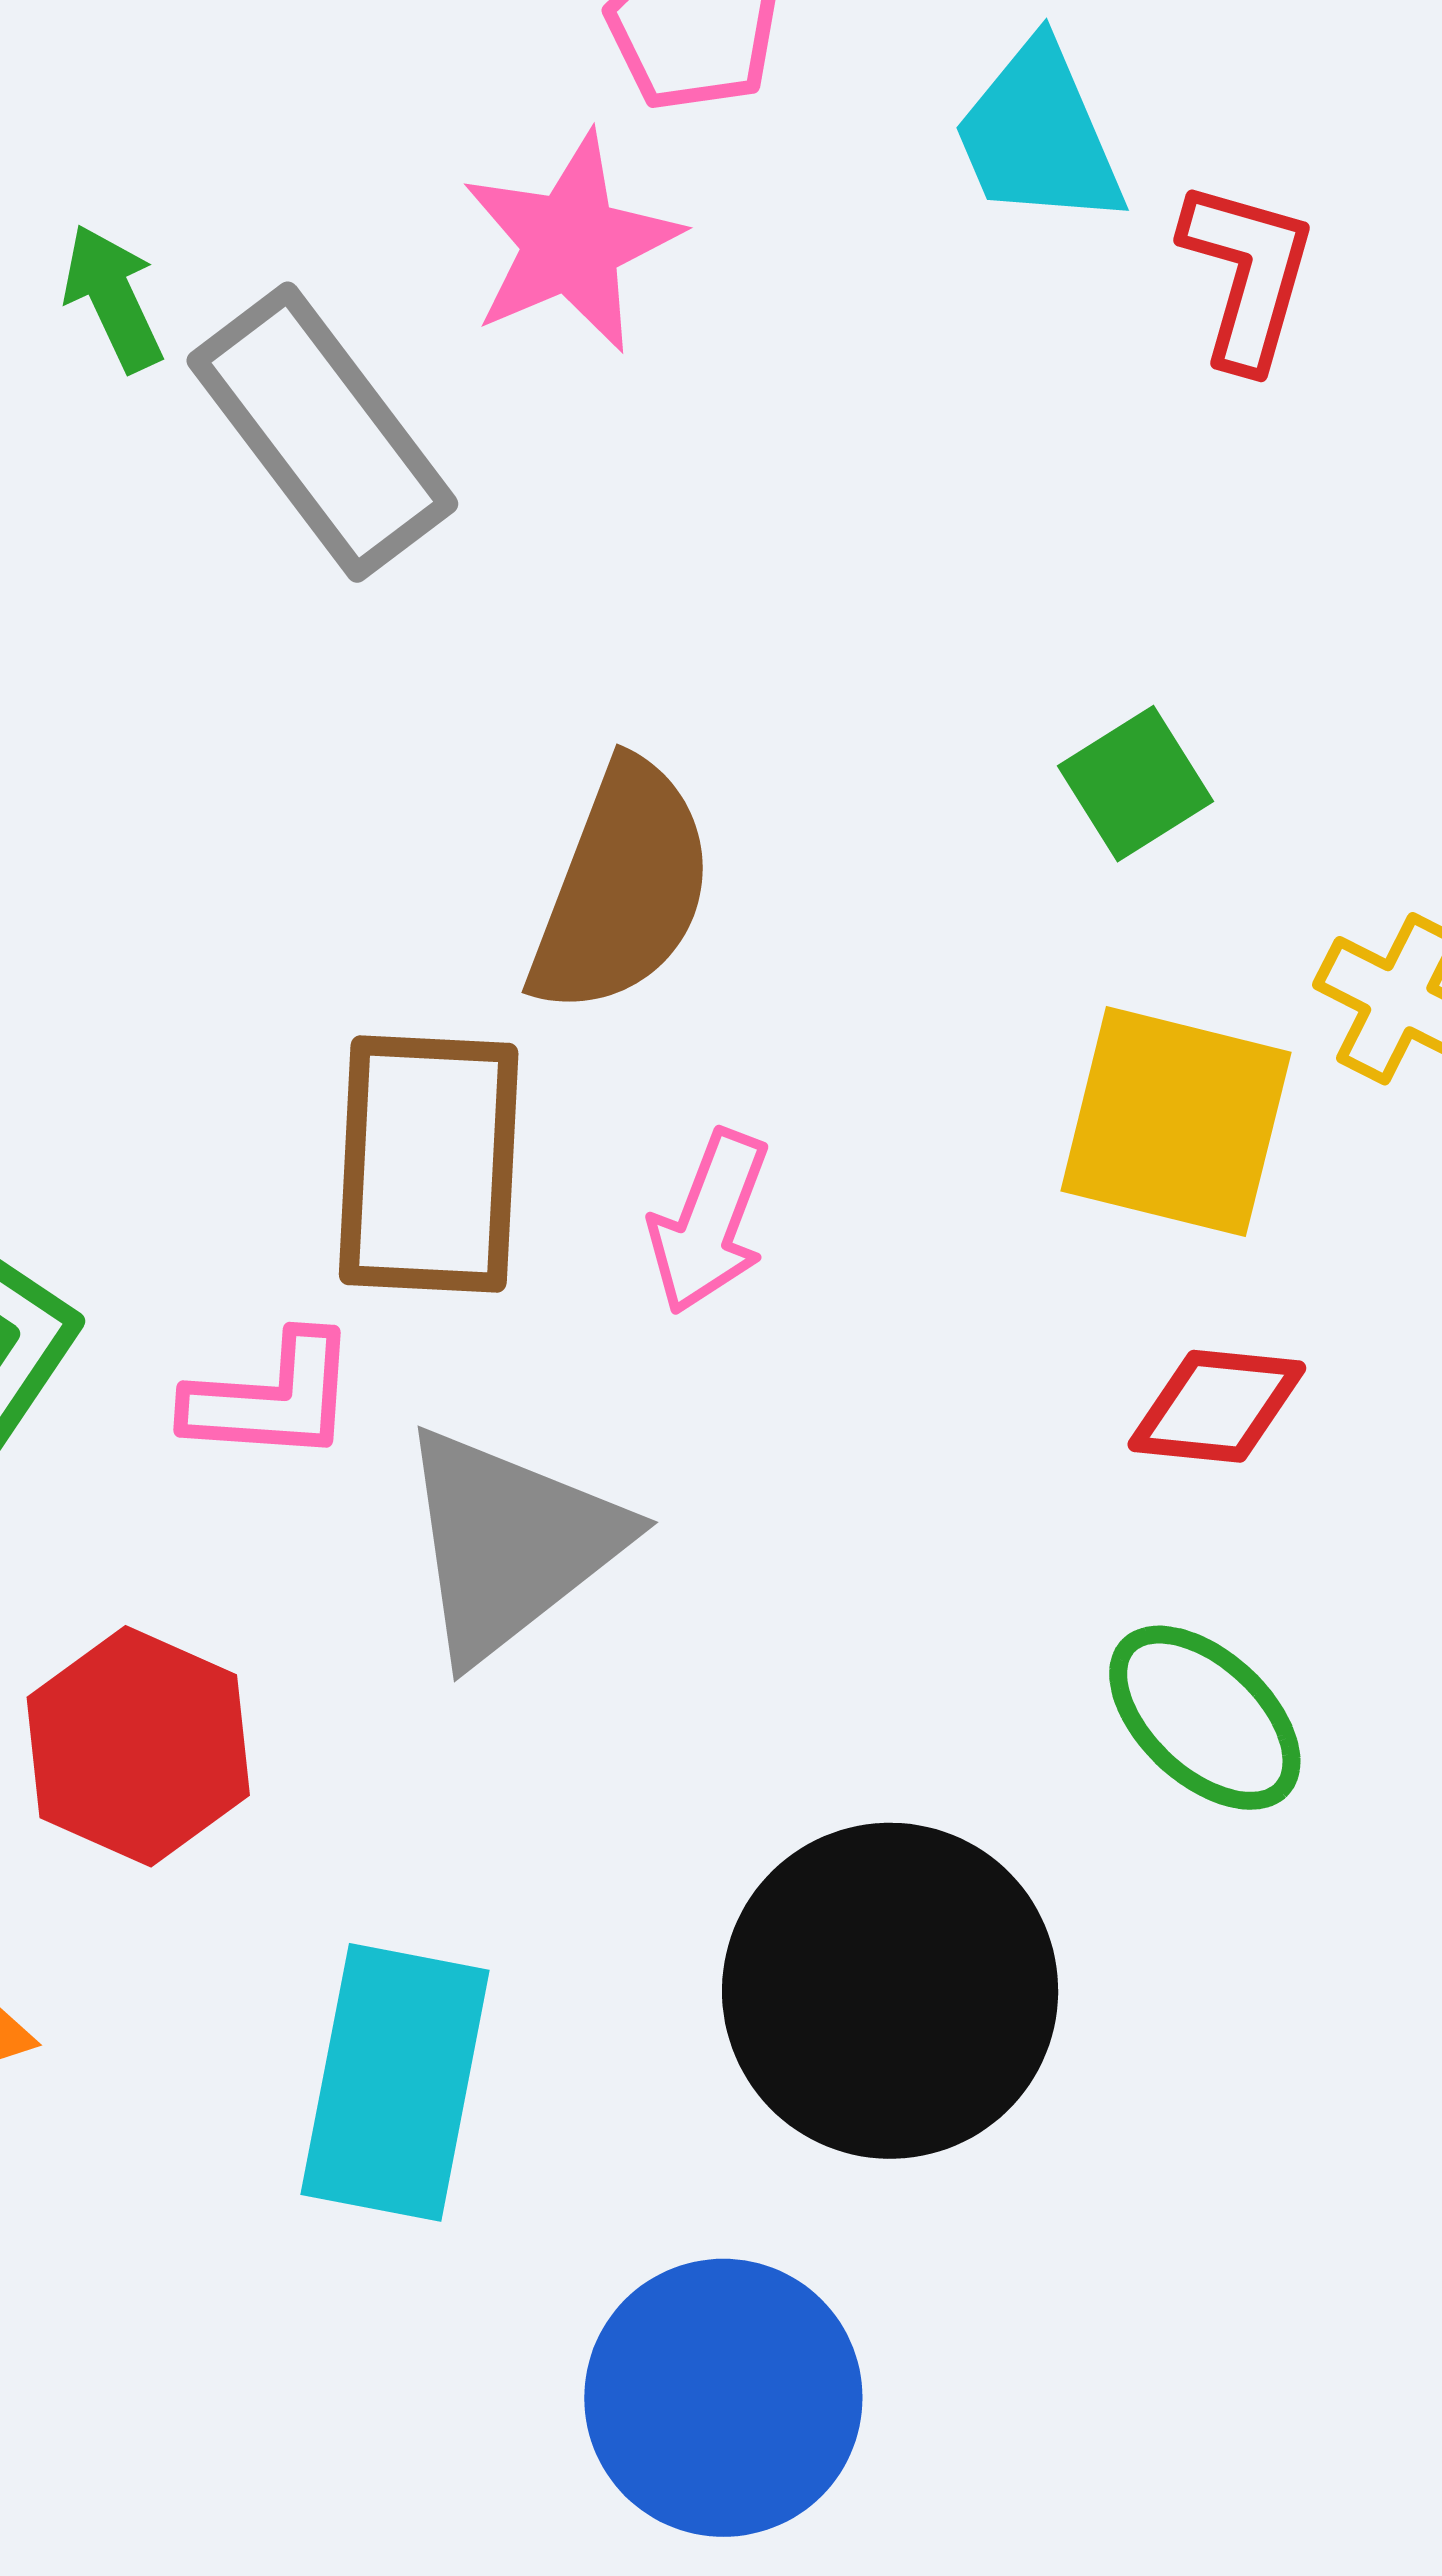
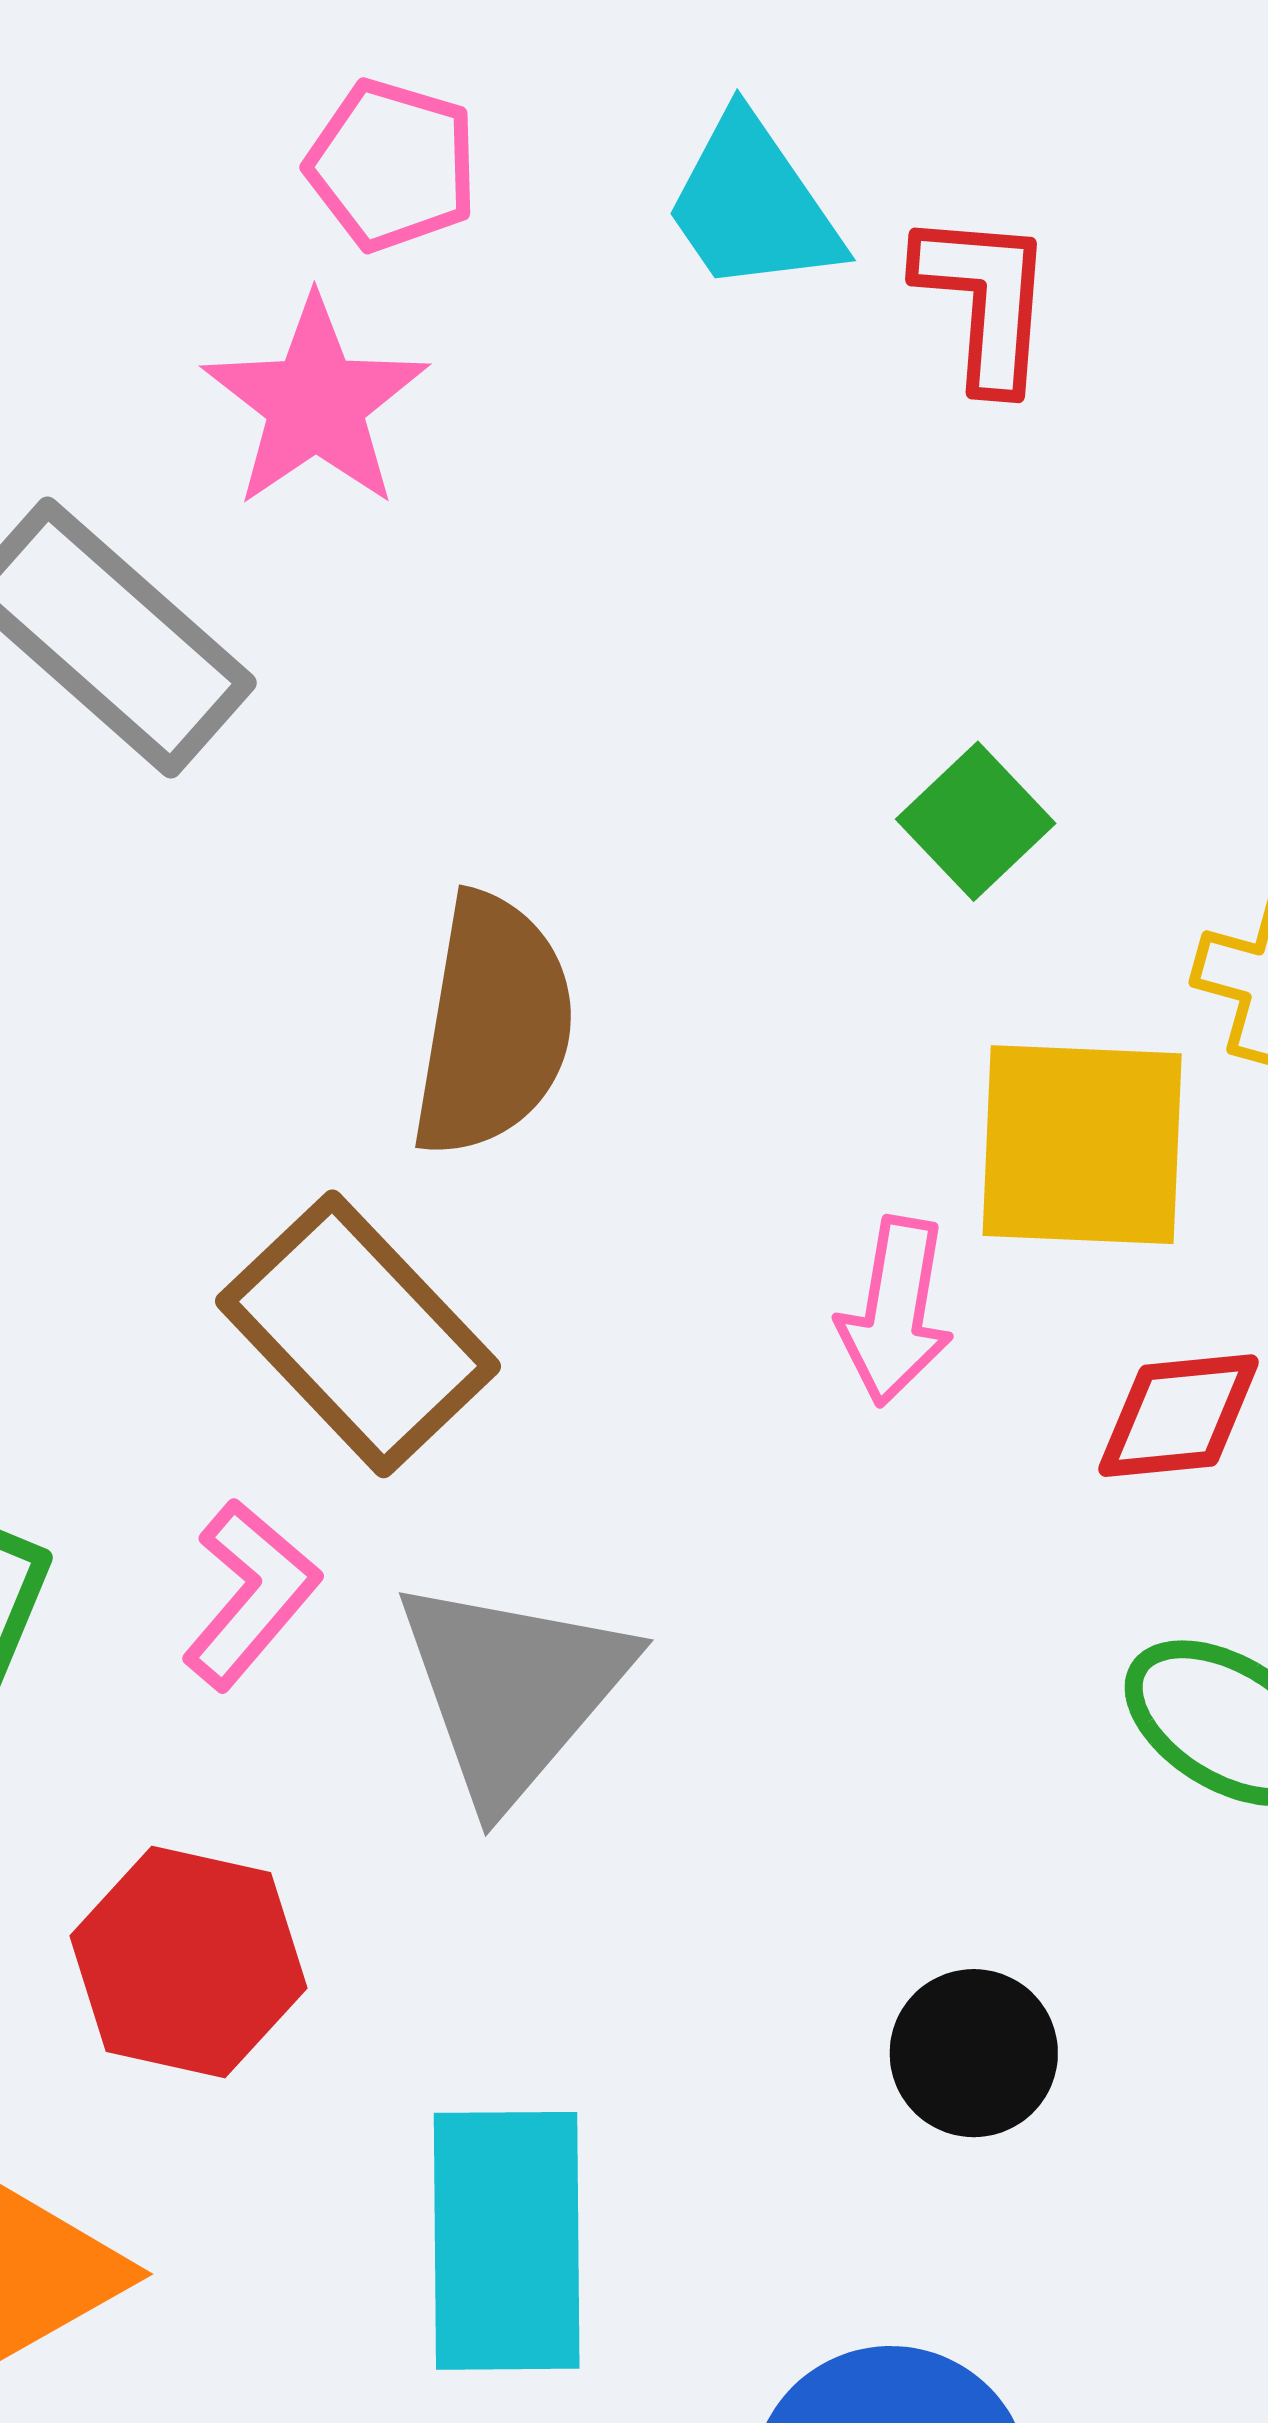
brown rectangle: (429, 1164) -> (358, 1334), turned -35
pink arrow: (709, 1222) -> (895, 1311), moved
pink L-shape: (272, 1398) -> (250, 1594), turned -42
black circle: (890, 1991) -> (974, 2053), size x0.5

